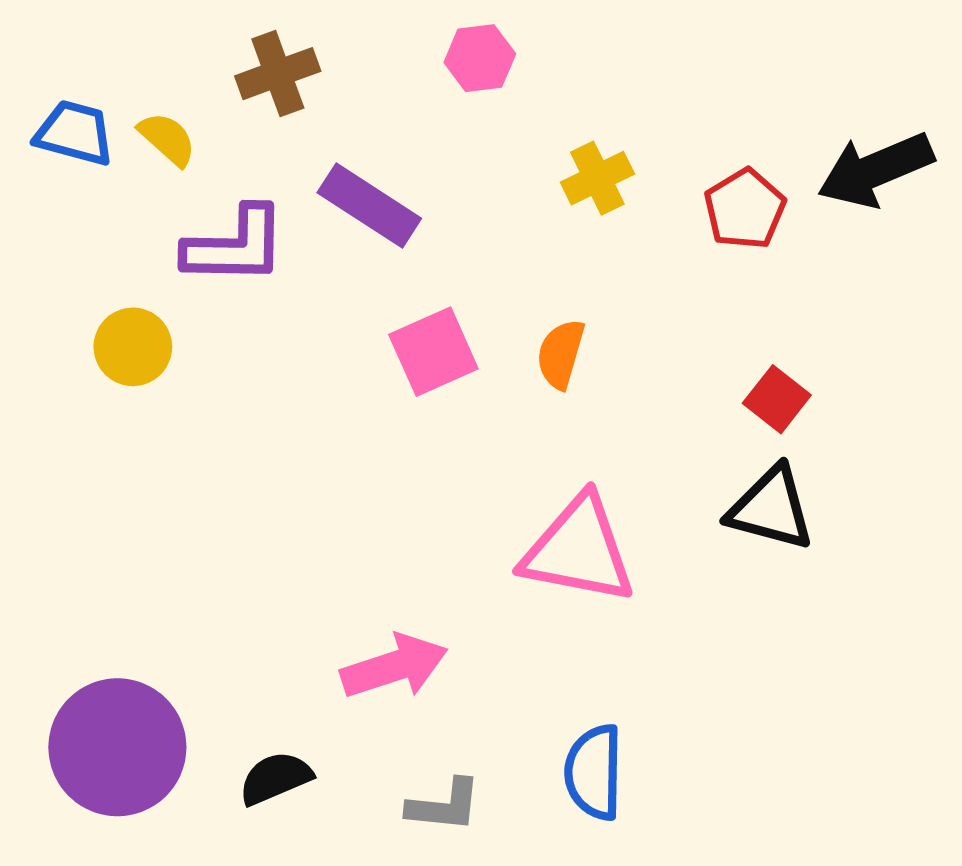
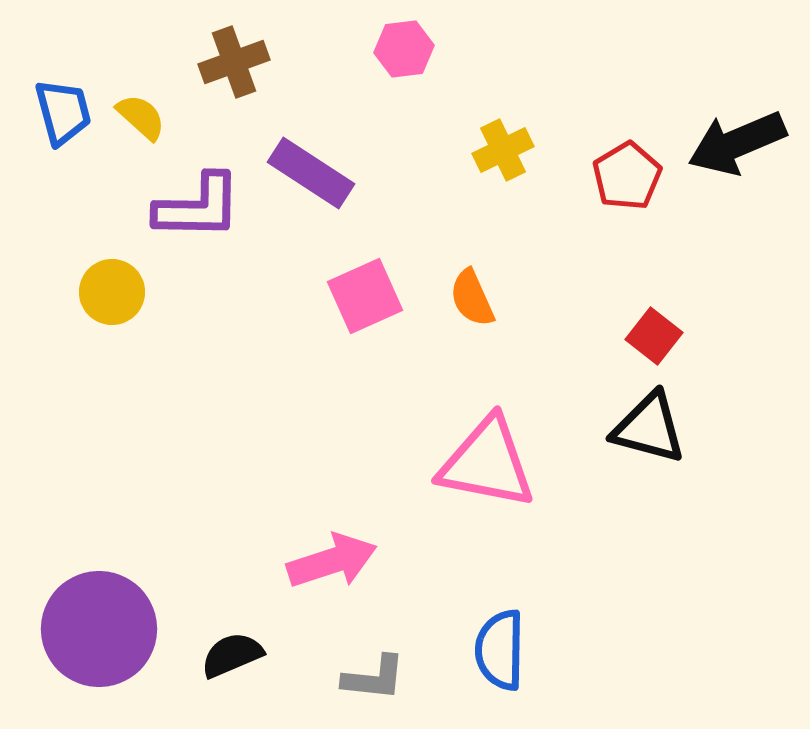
blue trapezoid: (75, 133) -> (63, 112), turned 60
orange semicircle: (561, 354) -> (472, 298), turned -40

